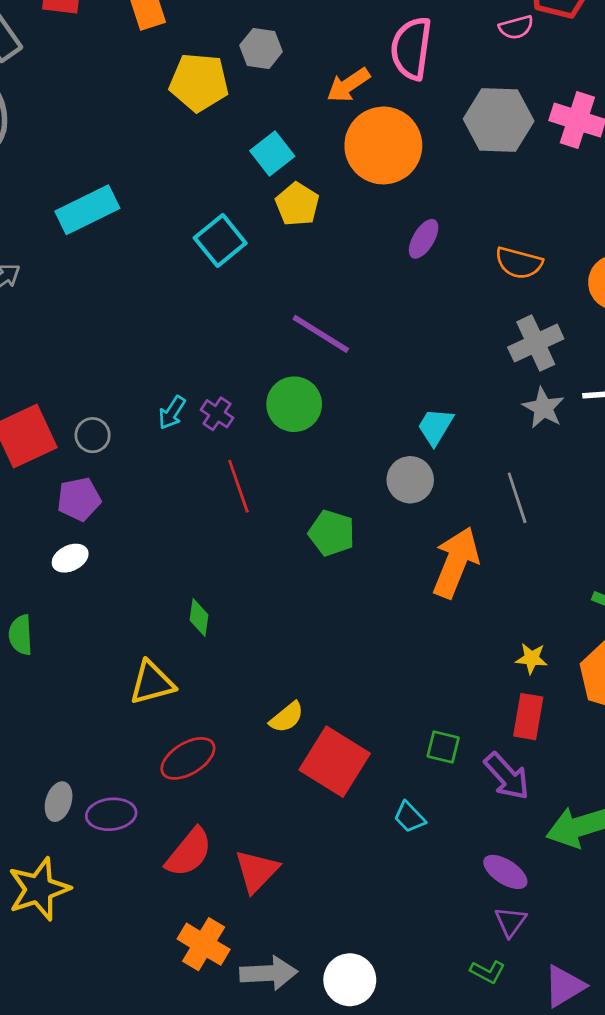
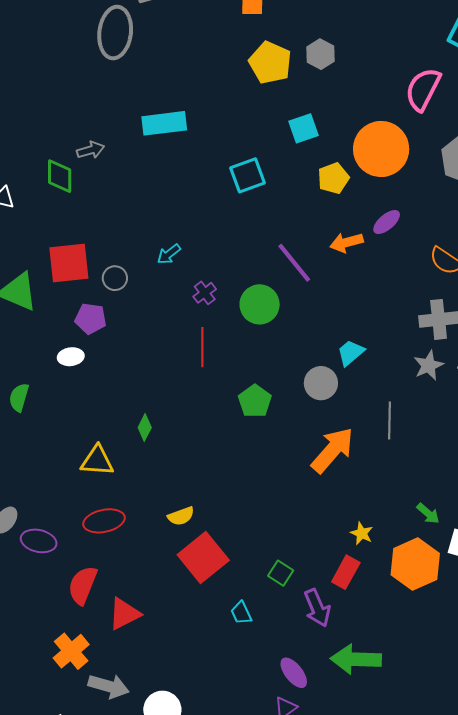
orange arrow: (348, 85) -> (346, 242), moved
yellow pentagon: (297, 204) -> (333, 178), moved
cyan arrow: (172, 413) -> (169, 254), moved
red semicircle: (189, 852) -> (83, 585), turned 144

